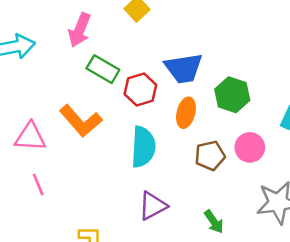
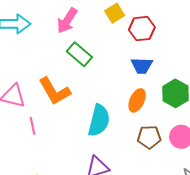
blue trapezoid: (184, 68) -> (142, 66), size x0.7
red hexagon: (140, 90) -> (142, 29), moved
pink line: (38, 185) -> (33, 126), moved

